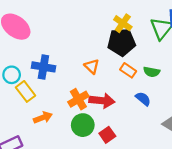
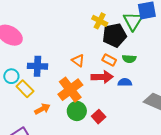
black pentagon: (121, 42) -> (114, 35), moved
orange cross: (78, 99) -> (70, 90), size x1.4
blue semicircle: (143, 99) -> (125, 82), turned -32
red arrow: (102, 101) -> (102, 77), moved

